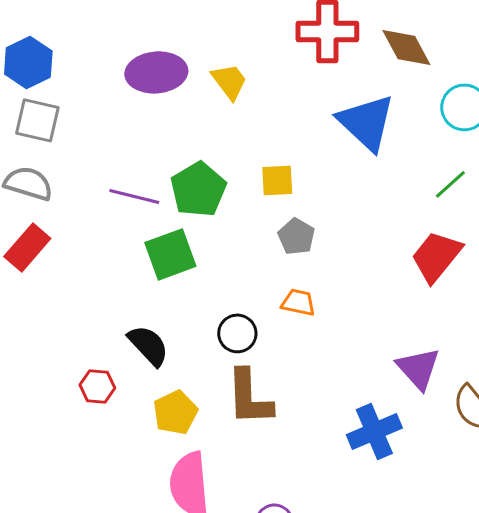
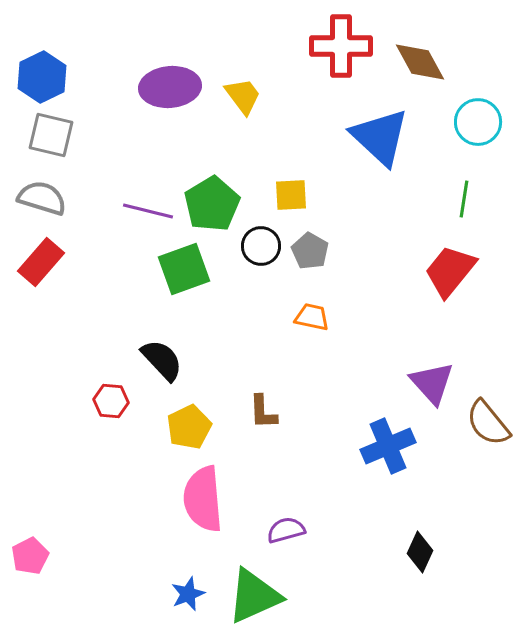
green line: (450, 184) -> (464, 199), turned -39
black circle: (237, 333) -> (261, 246), moved
brown L-shape: (249, 397) -> (263, 412), size x0.6

